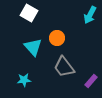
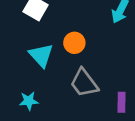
purple rectangle: (91, 81) -> (121, 102), turned -40

